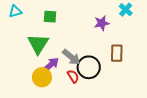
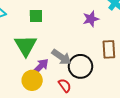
red semicircle: (73, 76) -> (65, 85), moved

